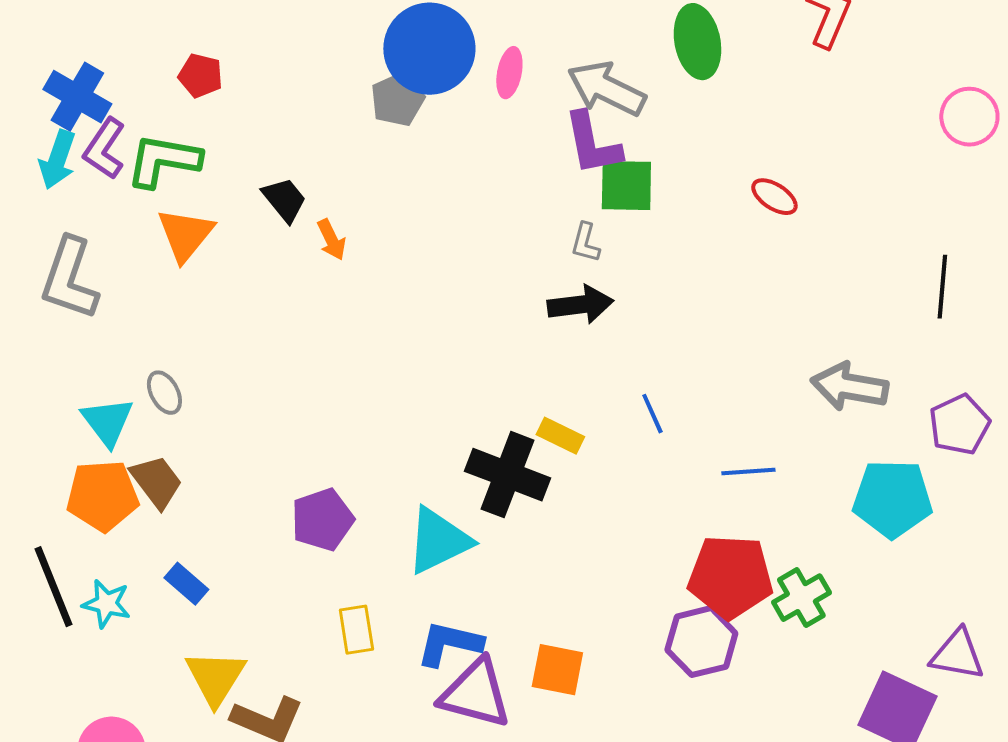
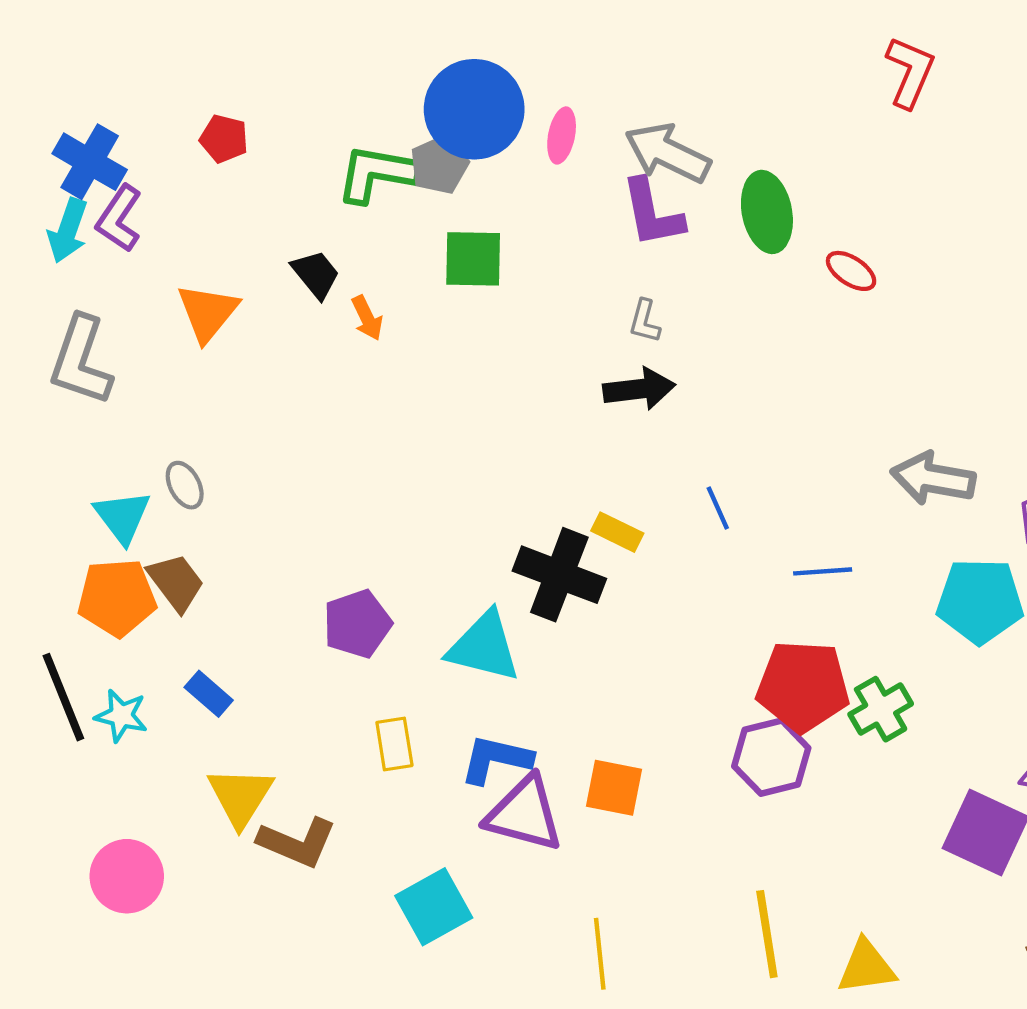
green ellipse: (697, 42) -> (767, 212), moved
green L-shape: (163, 161) -> (377, 174), moved
green square: (626, 186) -> (473, 259), moved
cyan triangle: (438, 541) -> (484, 647), turned 40

